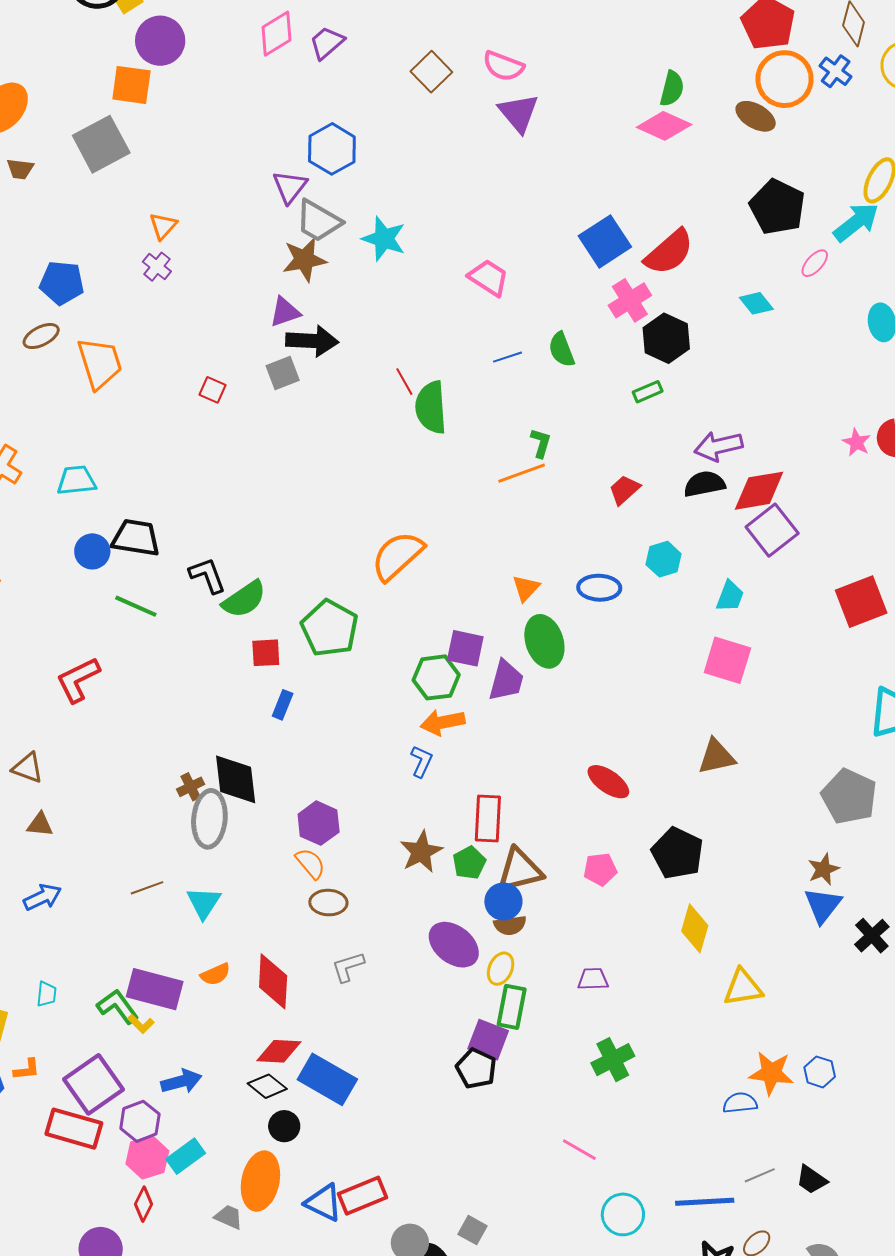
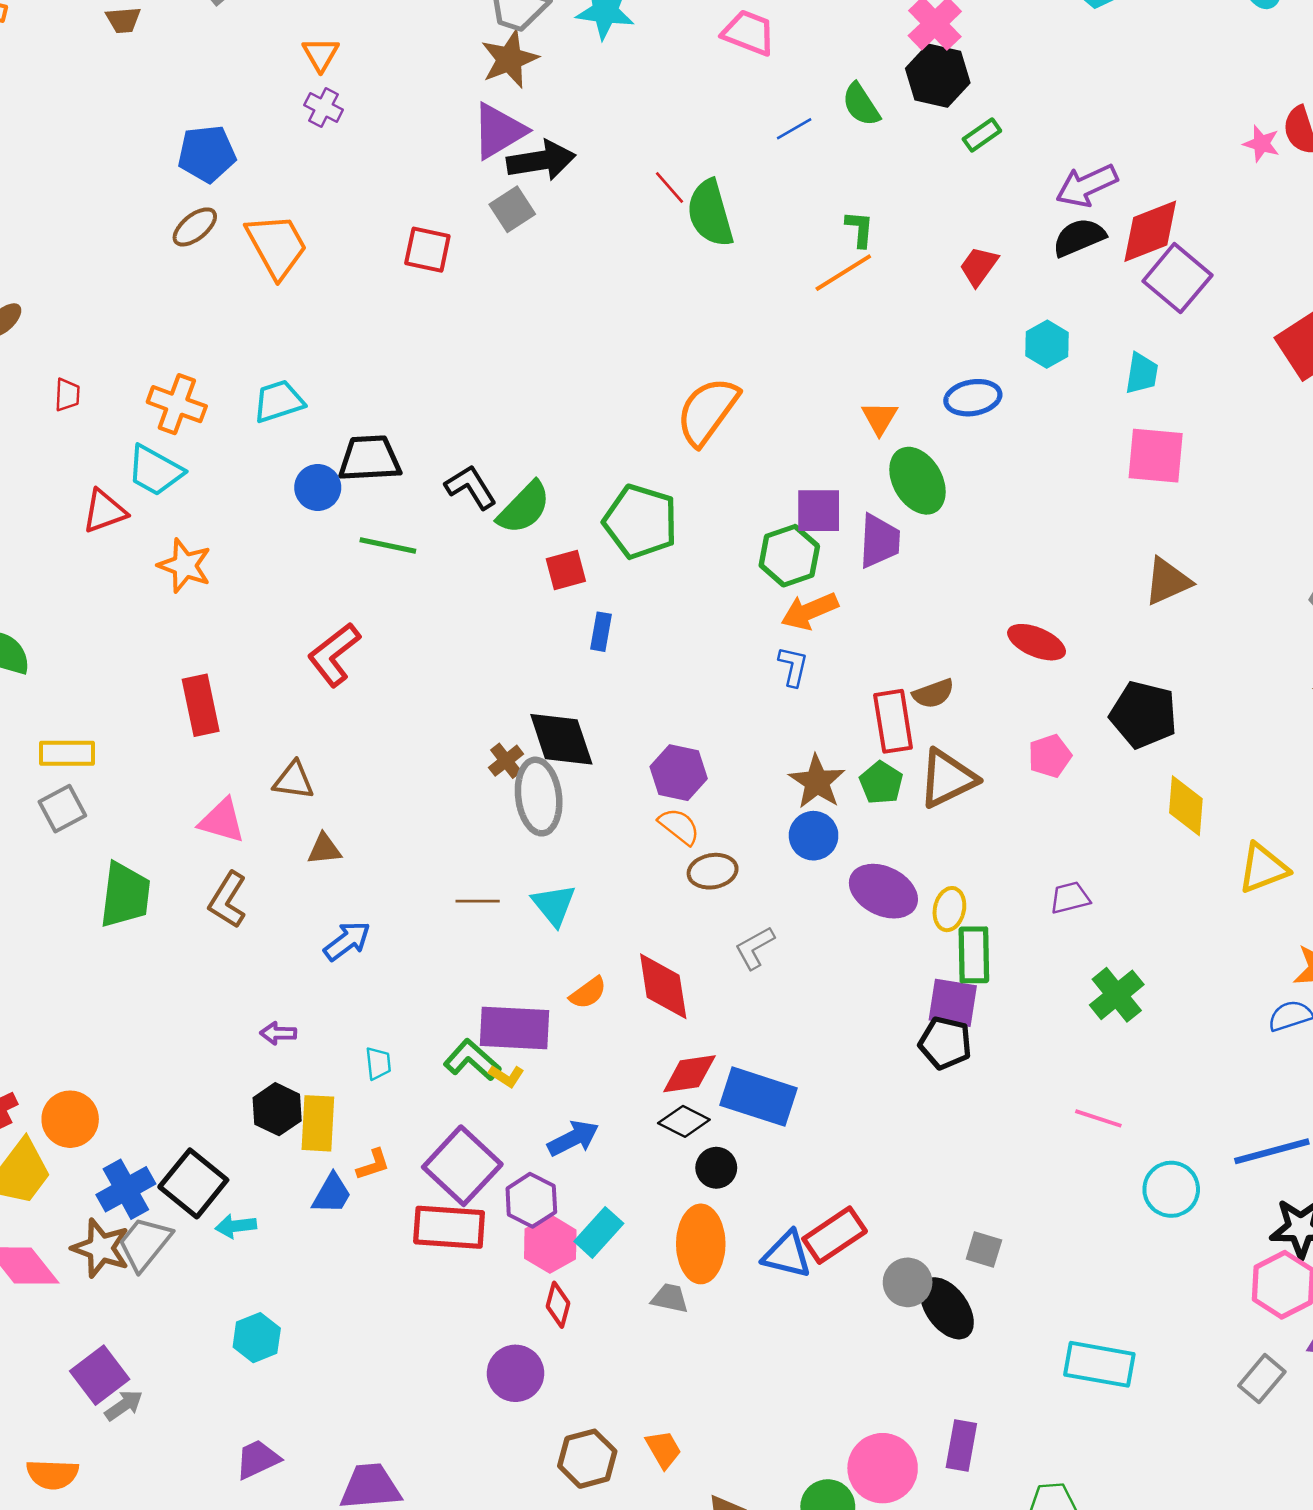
purple triangle: (285, 312) -> (499, 131), size x1.4
black hexagon: (666, 338) -> (938, 76), moved
red square: (213, 390) -> (427, 250), size x1.4
brown line: (147, 888) -> (478, 901), turned 32
blue circle: (503, 902) -> (814, 836), moved
brown semicircle: (510, 925) -> (933, 694), moved

